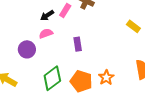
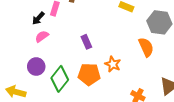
purple rectangle: (78, 44) -> (86, 42), moved
purple circle: (27, 49) -> (36, 67), moved

